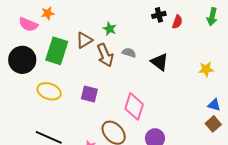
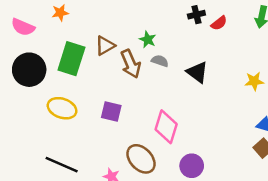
red semicircle: (177, 22) -> (219, 23), turned 32
pink semicircle: (28, 24) -> (23, 27), moved
green star: (110, 29) -> (148, 40), moved

